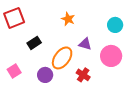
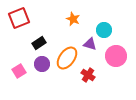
cyan circle: (115, 25) -> (104, 30), moved
purple circle: (45, 75) -> (42, 64), moved

